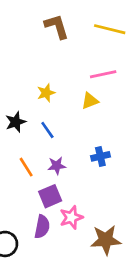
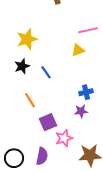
yellow star: (46, 93) -> (27, 39), moved, size x1.5
purple star: (57, 166) -> (81, 111), moved
purple semicircle: (42, 227) -> (42, 156), moved

